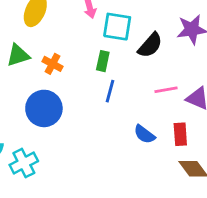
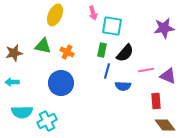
black semicircle: (150, 45) -> (125, 53), moved
green triangle: (18, 55) -> (43, 46), turned 30
blue semicircle: (144, 134) -> (123, 86), moved, turned -35

